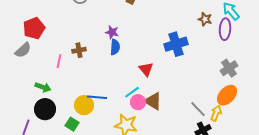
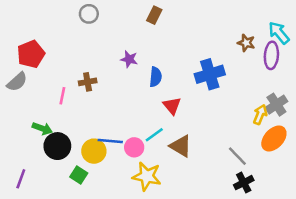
blue semicircle: (115, 47) -> (156, 77), moved
pink circle: (138, 102) -> (134, 147), moved
black circle: (45, 109) -> (57, 146), moved
yellow arrow: (216, 113) -> (260, 115), moved

